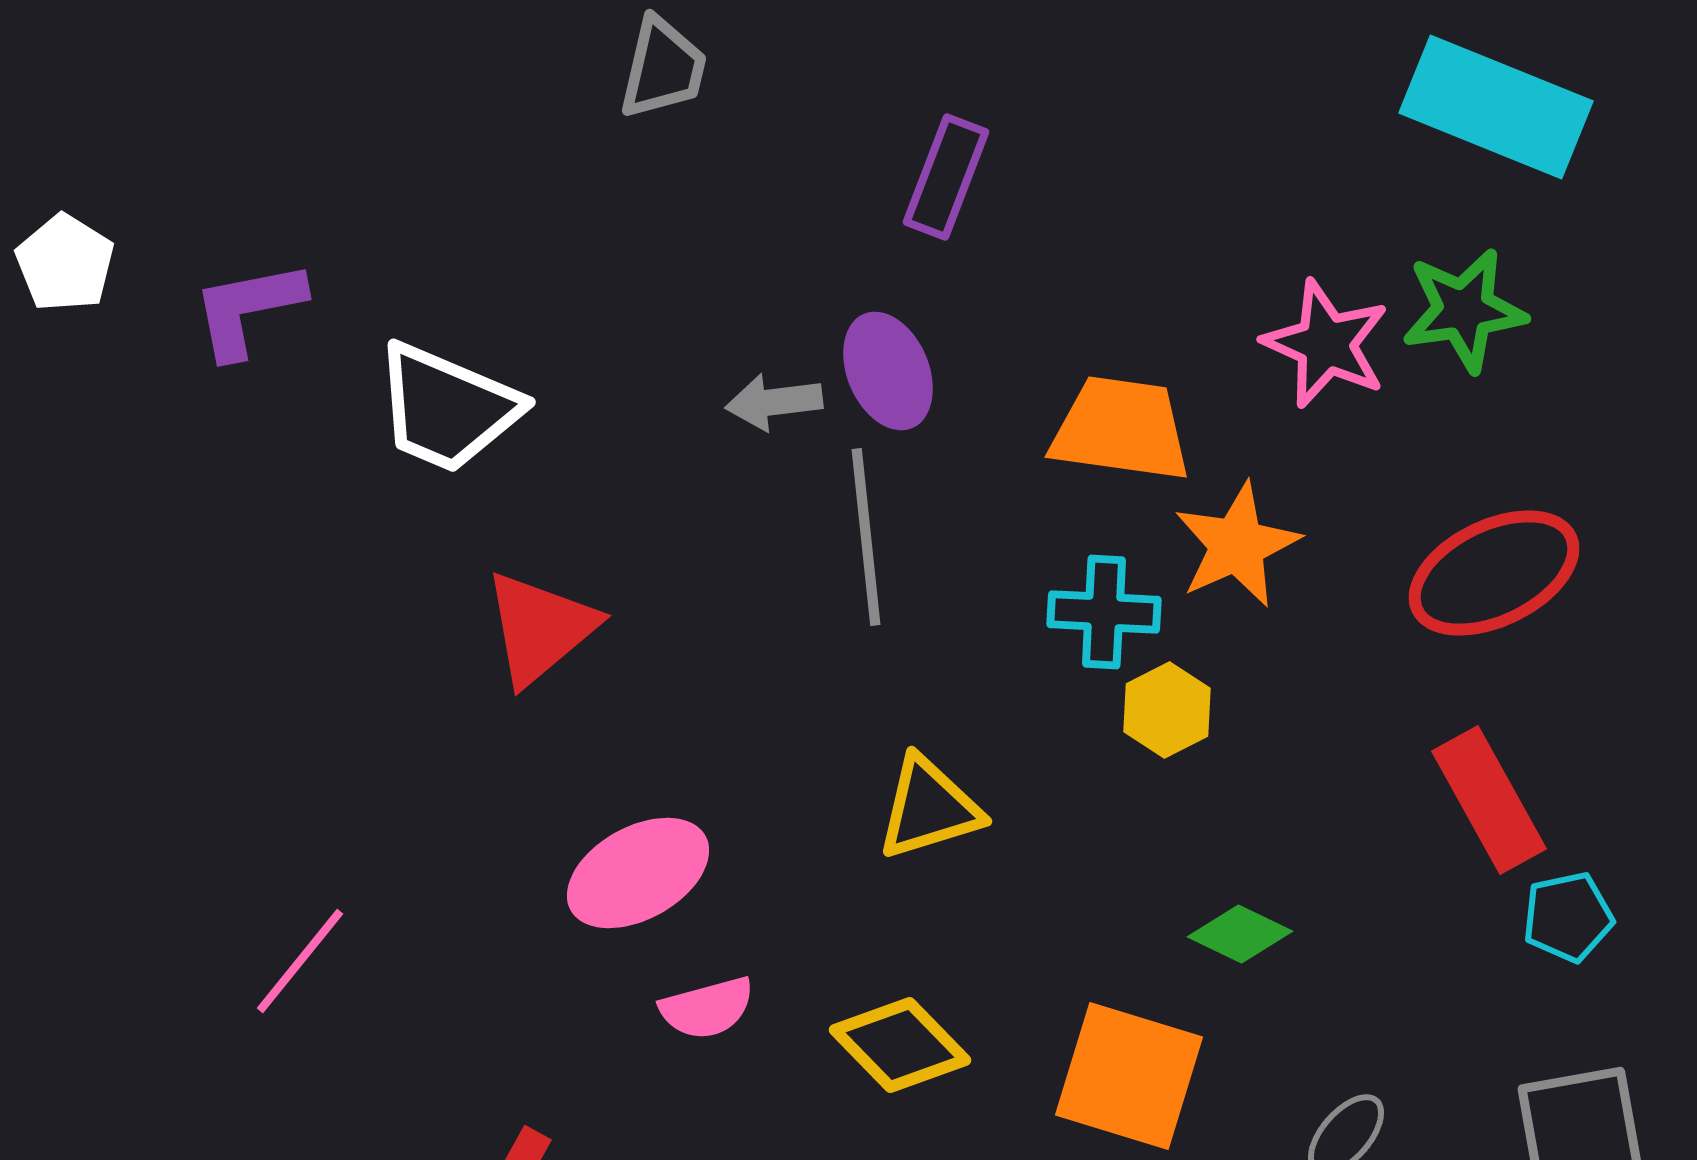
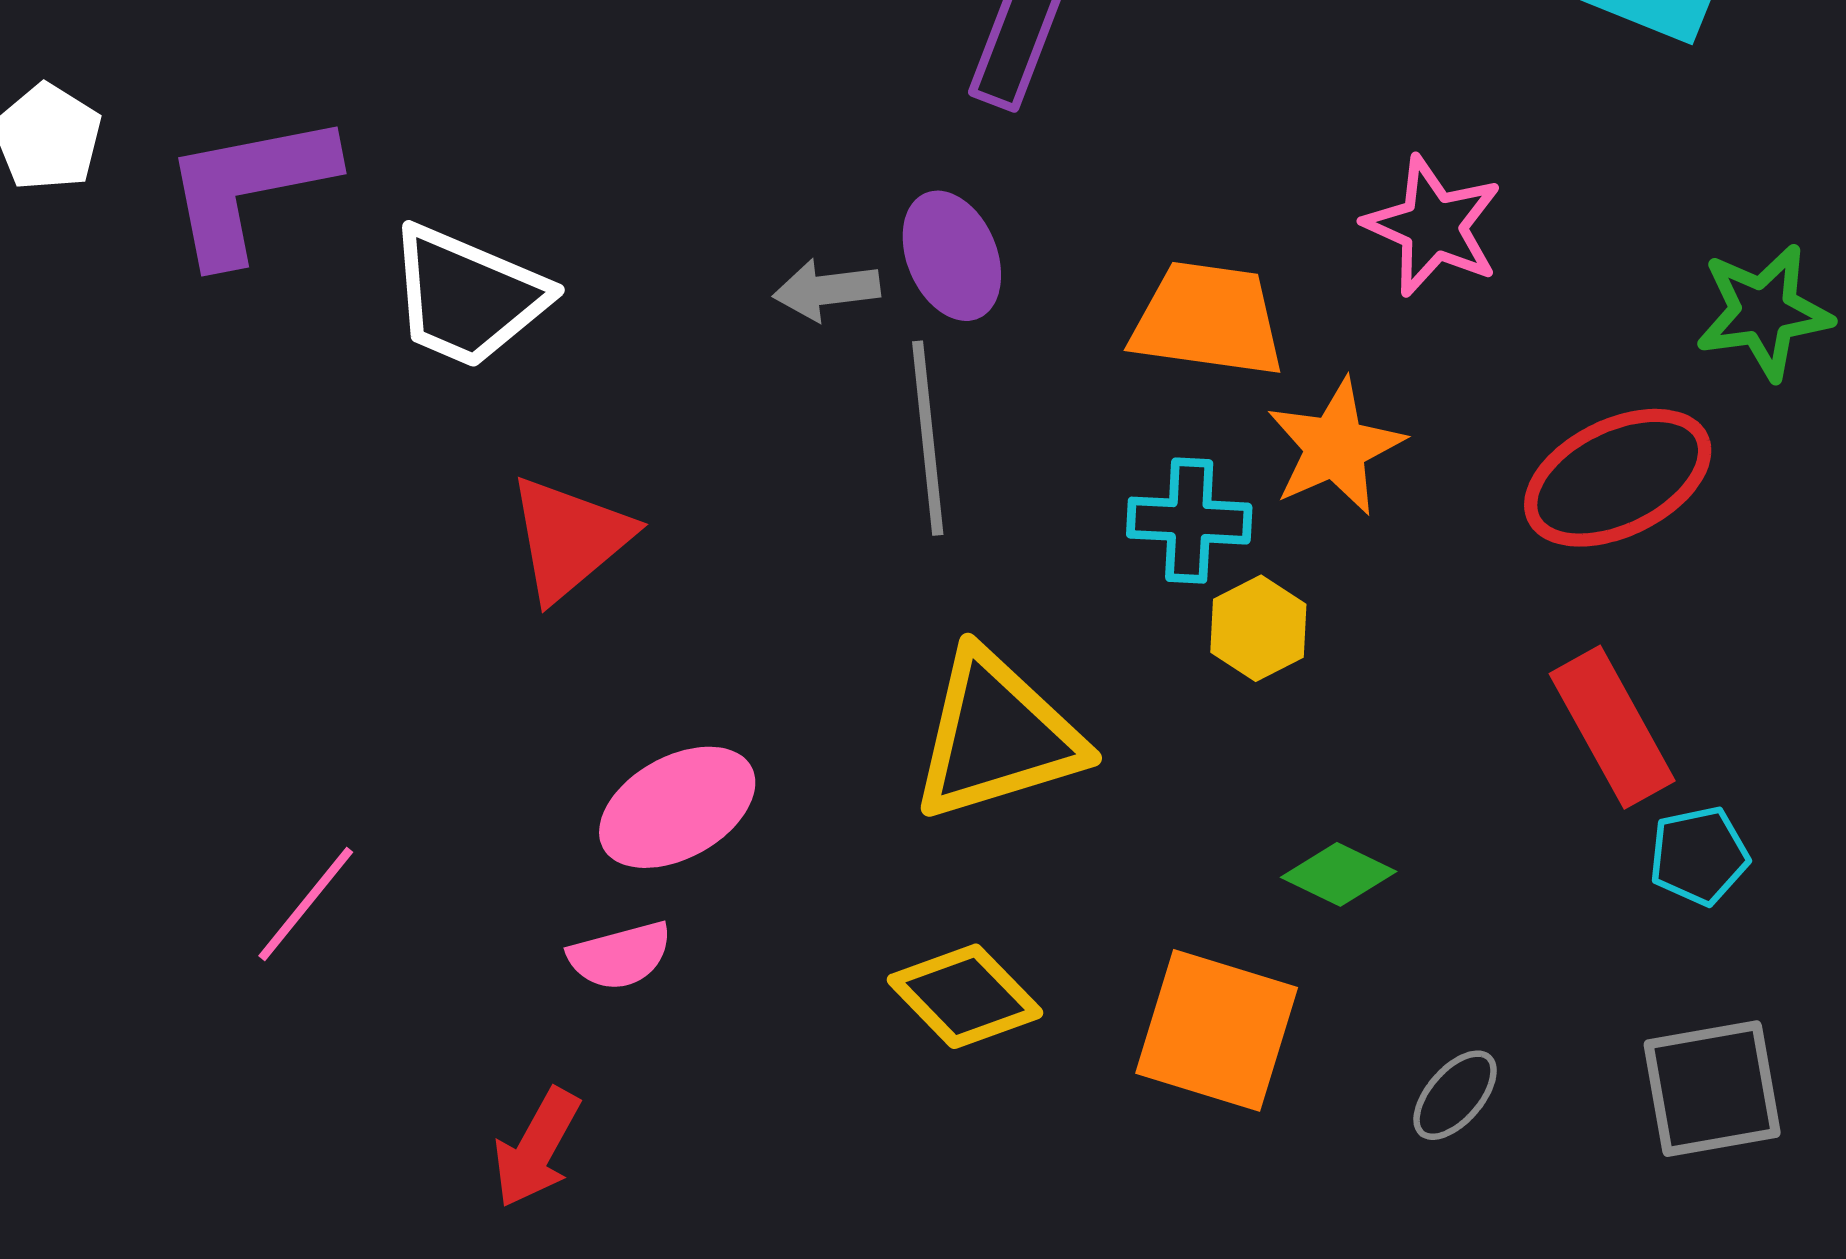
purple L-shape: (248, 309) -> (249, 188), size x1.4
green star: (1464, 310) -> (1764, 312), moved
yellow triangle: (929, 808) -> (997, 736), size x1.5
pink semicircle: (707, 1008) -> (620, 956), moved

